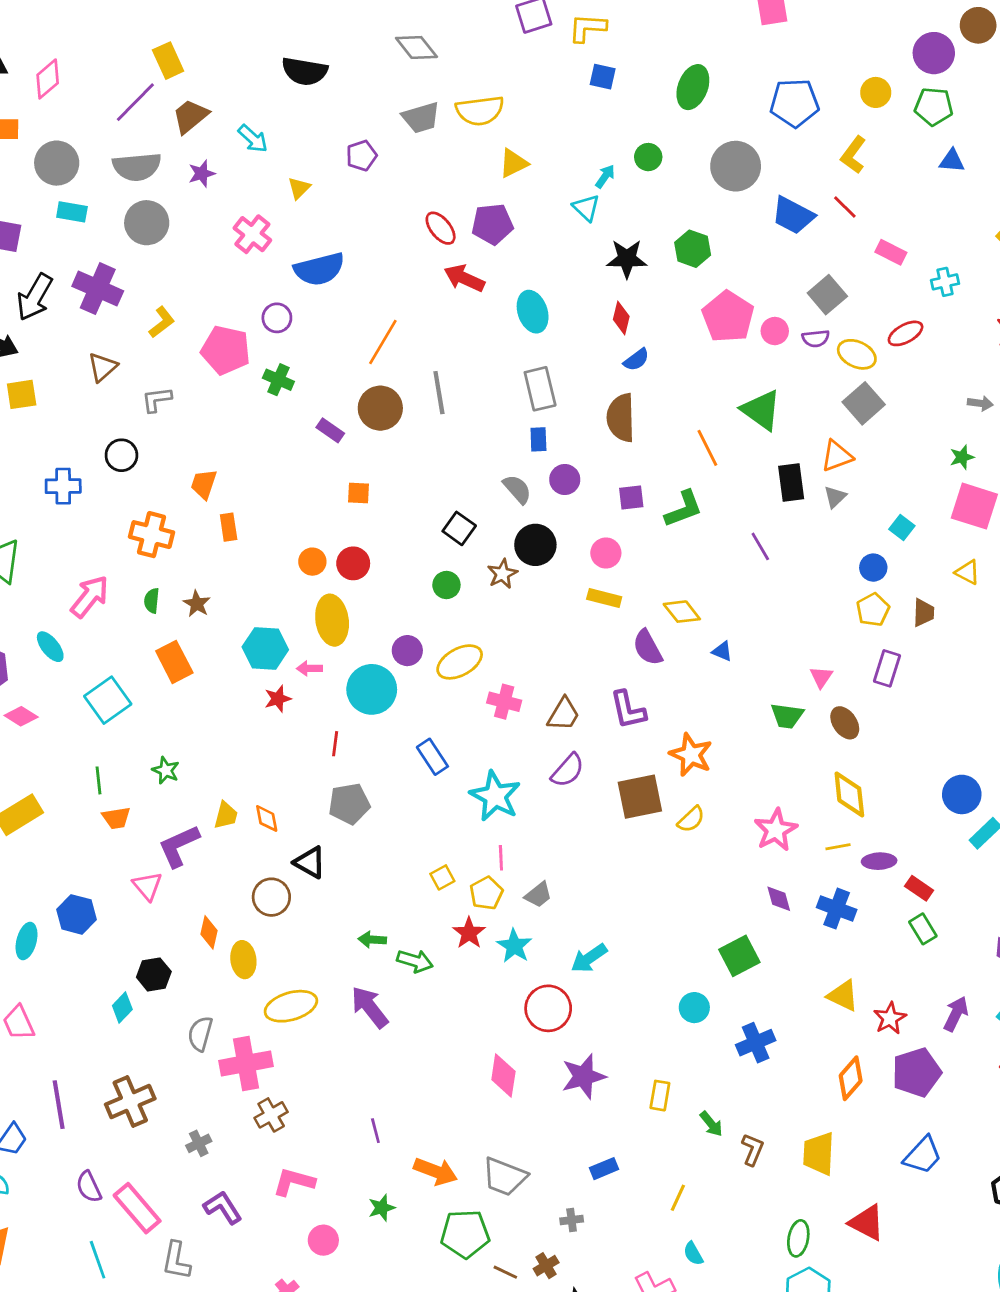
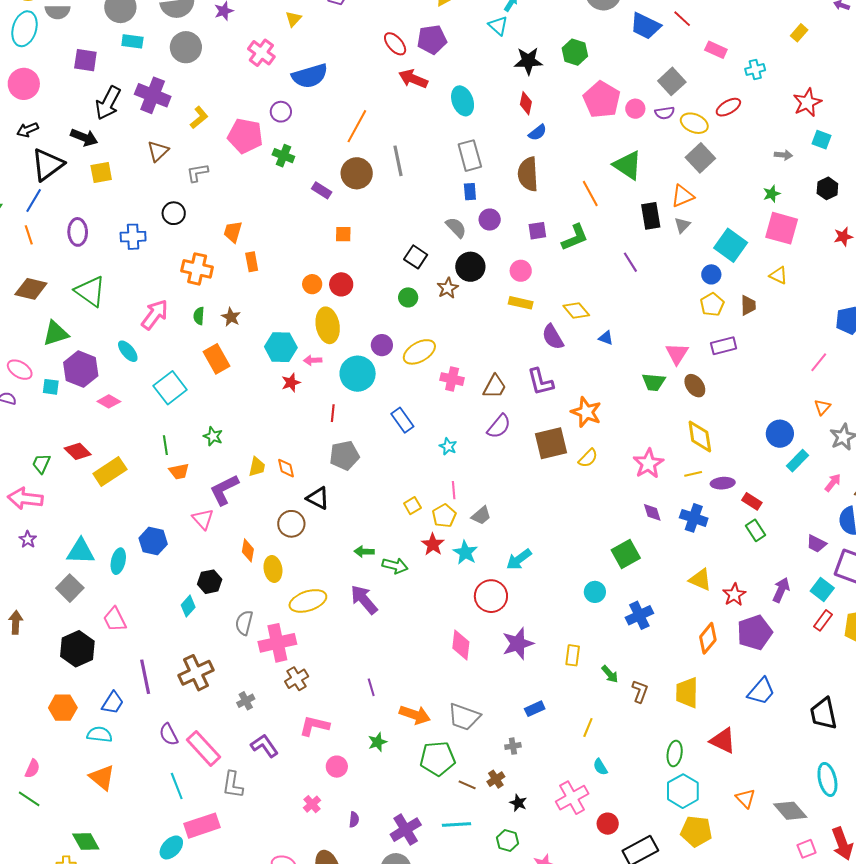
cyan square: (902, 527) -> (731, 245), size x1.8
purple rectangle: (887, 668) -> (724, 346), turned 60
pink triangle: (821, 677) -> (677, 354), size x1.4
cyan star: (495, 796) -> (448, 446), size x0.5

